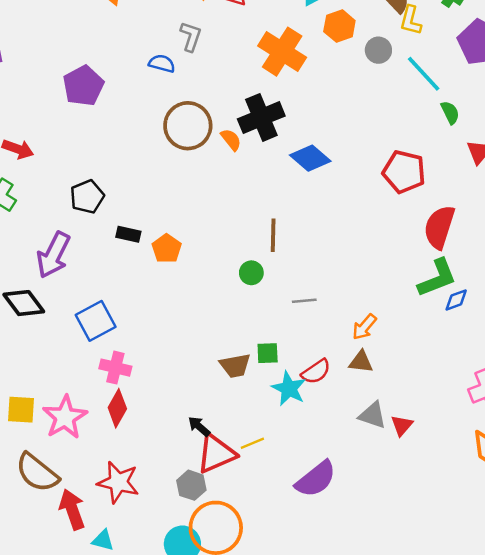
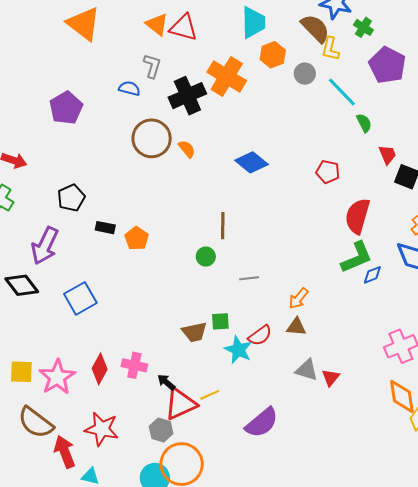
black cross: (261, 117) -> (187, 96), moved
red pentagon: (404, 172) -> (328, 172), size x0.7
pink cross: (115, 368) -> (134, 365), moved

